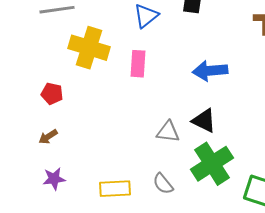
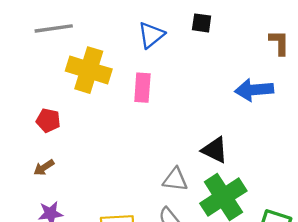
blue arrow: (210, 71) -> (254, 90), moved
gray triangle: (168, 132) -> (175, 180), moved

